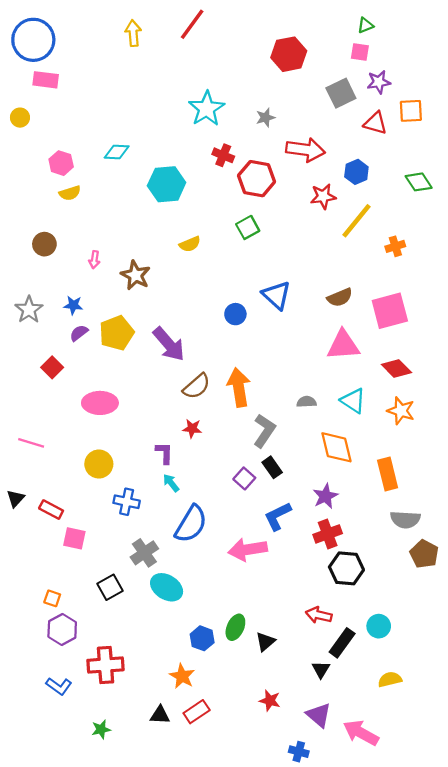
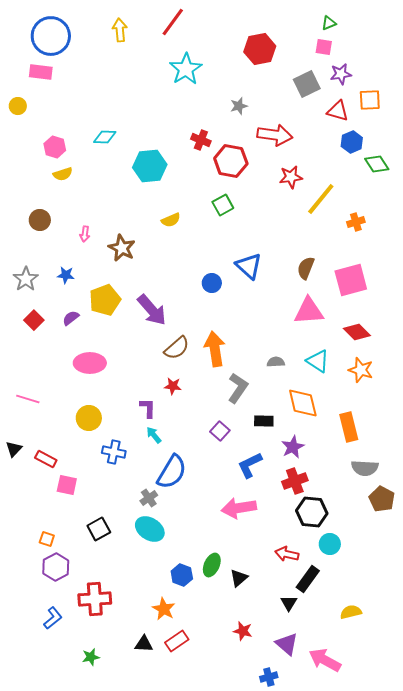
blue circle: (33, 40) -> (51, 36), moved
cyan star: (207, 109) -> (186, 69), moved
blue hexagon: (356, 172) -> (352, 142), moved
brown semicircle: (340, 297) -> (306, 268), turned 135
purple semicircle: (79, 333) -> (71, 318), moved
red square: (52, 367) -> (34, 320), moved
black rectangle: (272, 467) -> (264, 421), moved, turned -54
pink arrow: (248, 550) -> (239, 508), moved
gray cross: (144, 553) -> (149, 498), moved, size x0.7
cyan circle: (379, 626) -> (330, 544), moved
blue L-shape: (59, 686) -> (53, 618), turned -75
blue cross: (299, 752) -> (269, 677), turned -30

